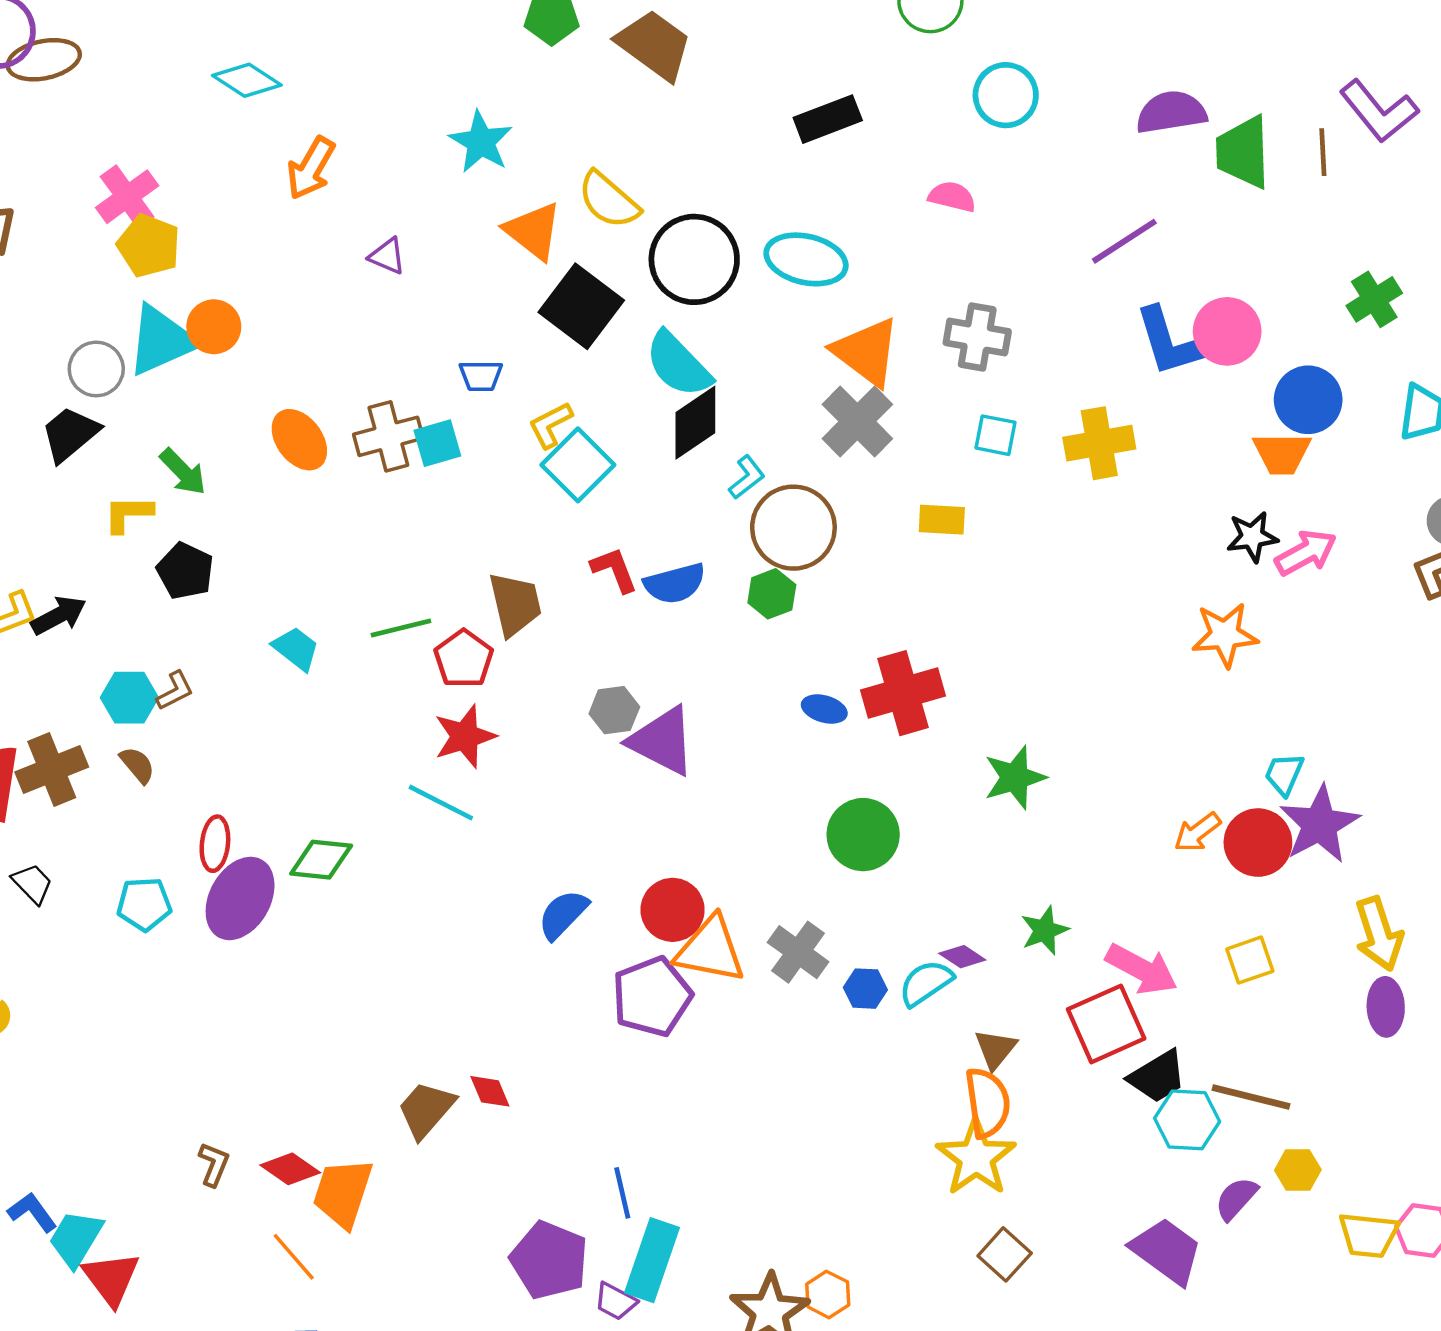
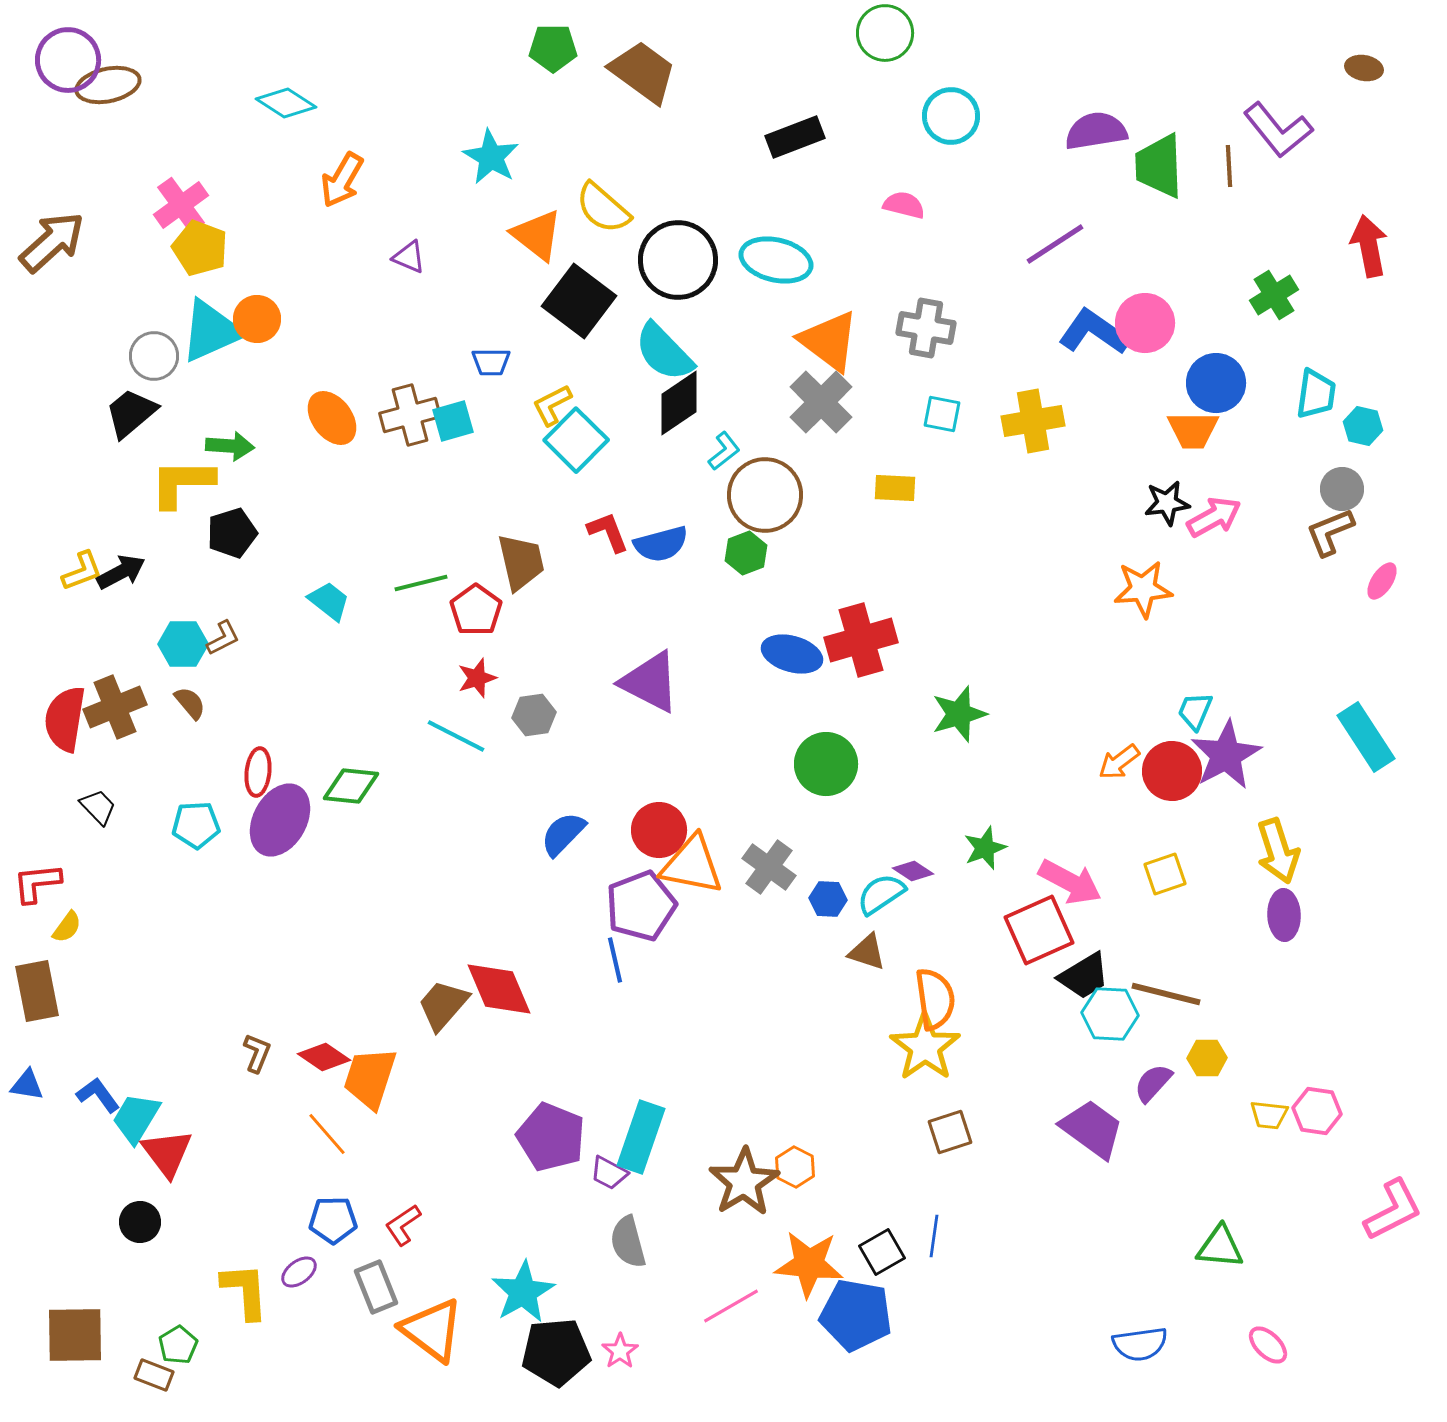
blue L-shape: (1169, 342) -> (1094, 332), turned 142
green arrow: (183, 472) -> (230, 446), turned -42
yellow L-shape: (128, 514) -> (182, 483), size x1.5
black pentagon: (185, 571) -> (232, 533), turned 30
blue ellipse: (824, 709) -> (792, 654), size x1.5
gray hexagon: (614, 710) -> (534, 715), moved
red star: (465, 736) -> (477, 678), size x0.7
brown triangle: (995, 1049) -> (867, 952), moved, turned -51
red diamond: (490, 1091) -> (499, 989), size x1.8
blue line: (622, 1193) -> (615, 960), moved
yellow trapezoid: (1369, 1235) -> (1269, 1115), size x0.7
brown square: (1005, 1254) -> (950, 1132), turned 30

